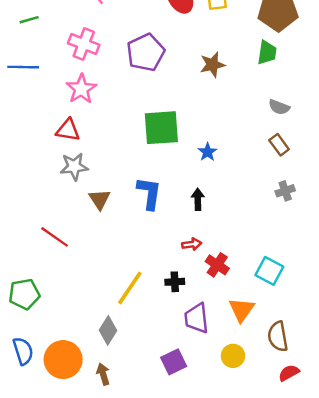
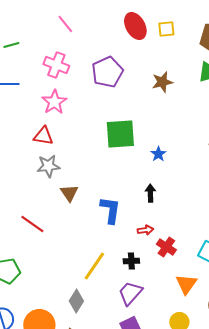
blue L-shape: (149, 193) -> (110, 210), moved
purple trapezoid: (197, 318) -> (130, 293), moved, turned 48

